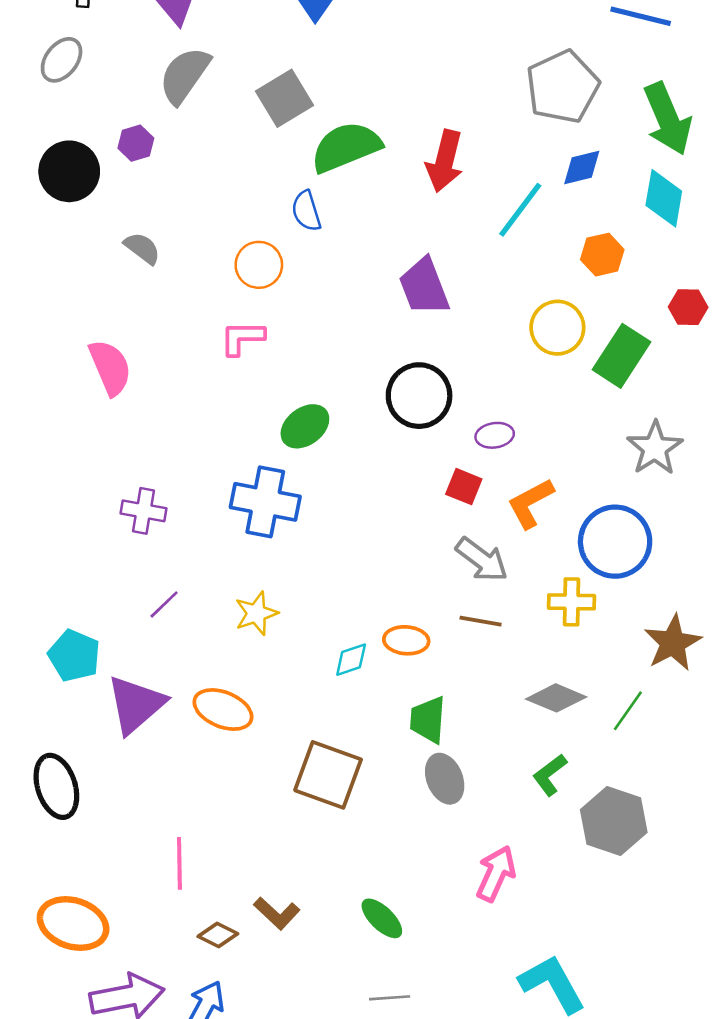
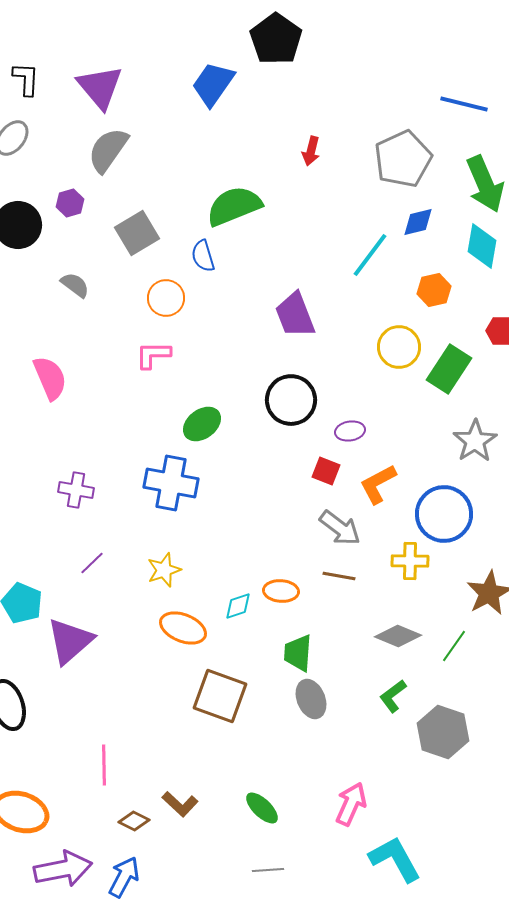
gray square: (284, 98) -> (137, 233), moved
red arrow: (445, 161) -> (311, 151), moved, size x0.6
orange ellipse: (223, 710) -> (183, 628), moved
pink arrow: (496, 874) -> (351, 804), moved

